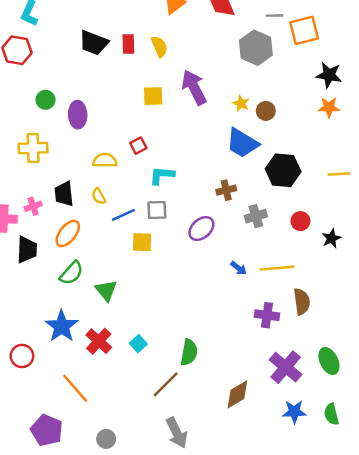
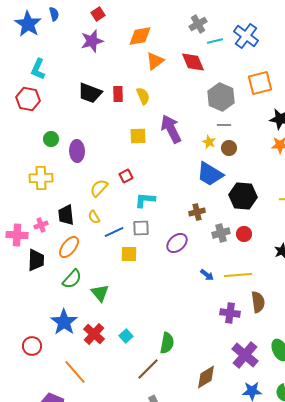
gray line: (274, 16) -> (224, 125), moved
yellow semicircle: (105, 160) -> (99, 188), turned -48
red circle: (300, 221) -> (244, 234), moved

